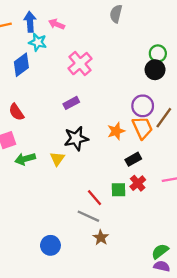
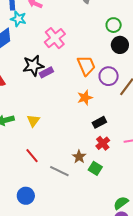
green circle: (158, 53) -> (114, 25), moved
orange trapezoid: (142, 128) -> (86, 66), moved
black star: (76, 138) -> (33, 66), moved
green square: (118, 190) -> (95, 168), moved, turned 32
red line: (95, 198) -> (32, 156), moved
brown star: (101, 238) -> (79, 157), moved

